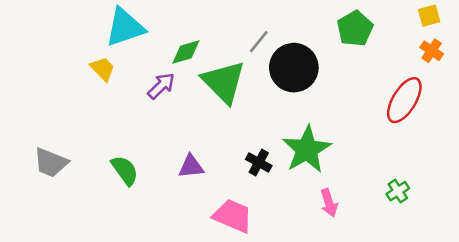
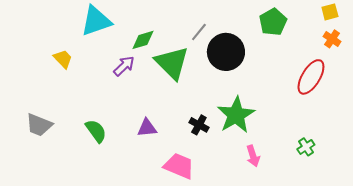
yellow trapezoid: (103, 69) -> (63, 59), moved

